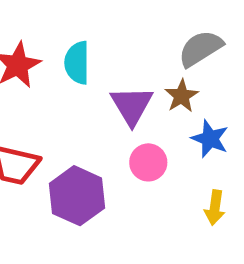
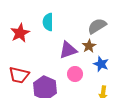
cyan semicircle: (77, 63) -> (48, 22), moved
purple triangle: (132, 105) -> (68, 50), turned 42

